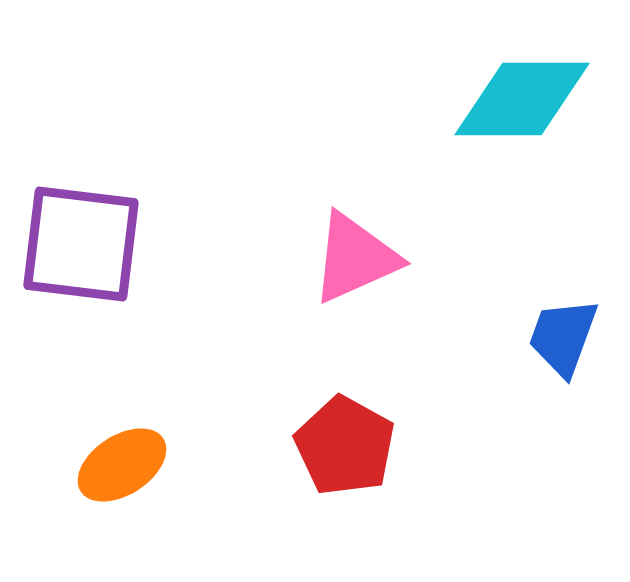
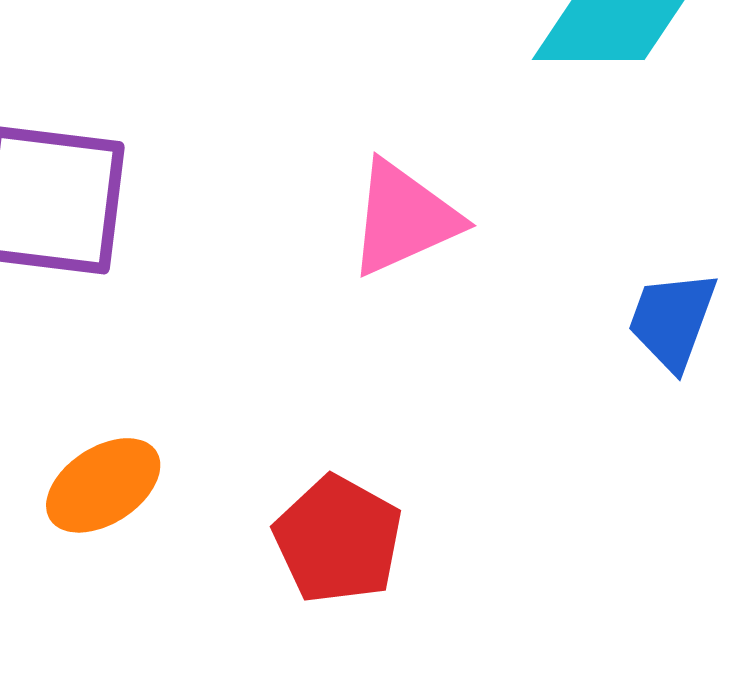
red pentagon: (345, 446) -> (338, 540), moved

